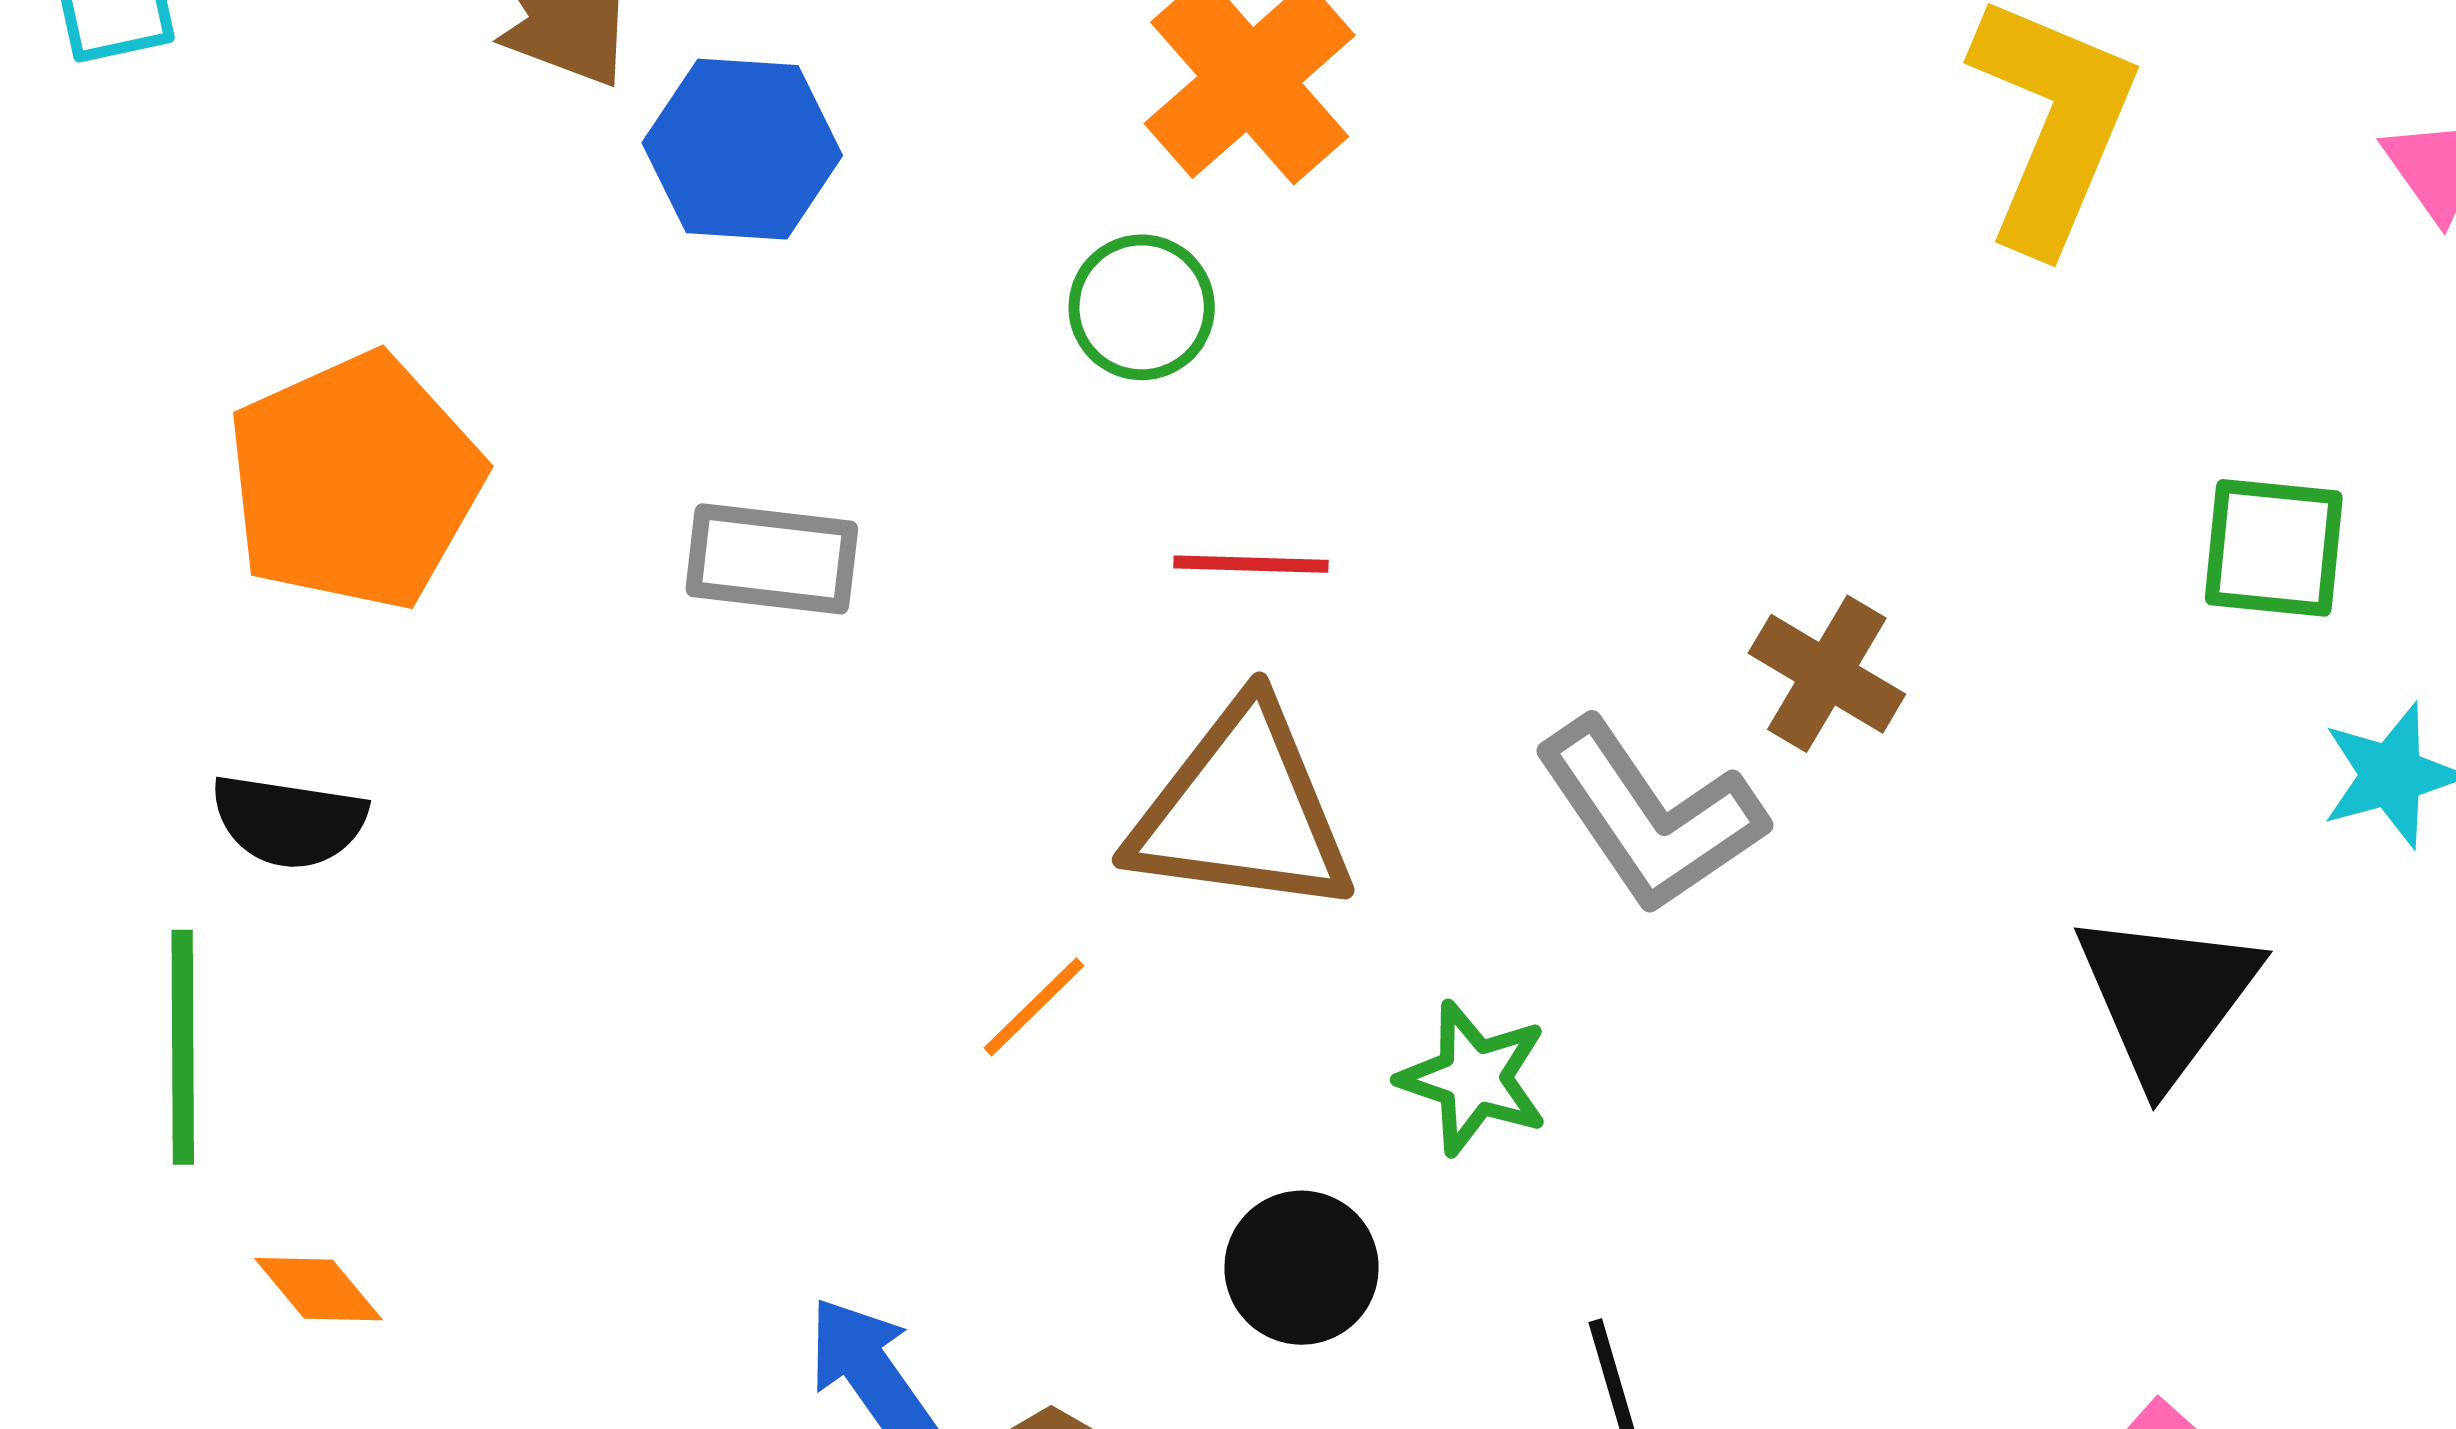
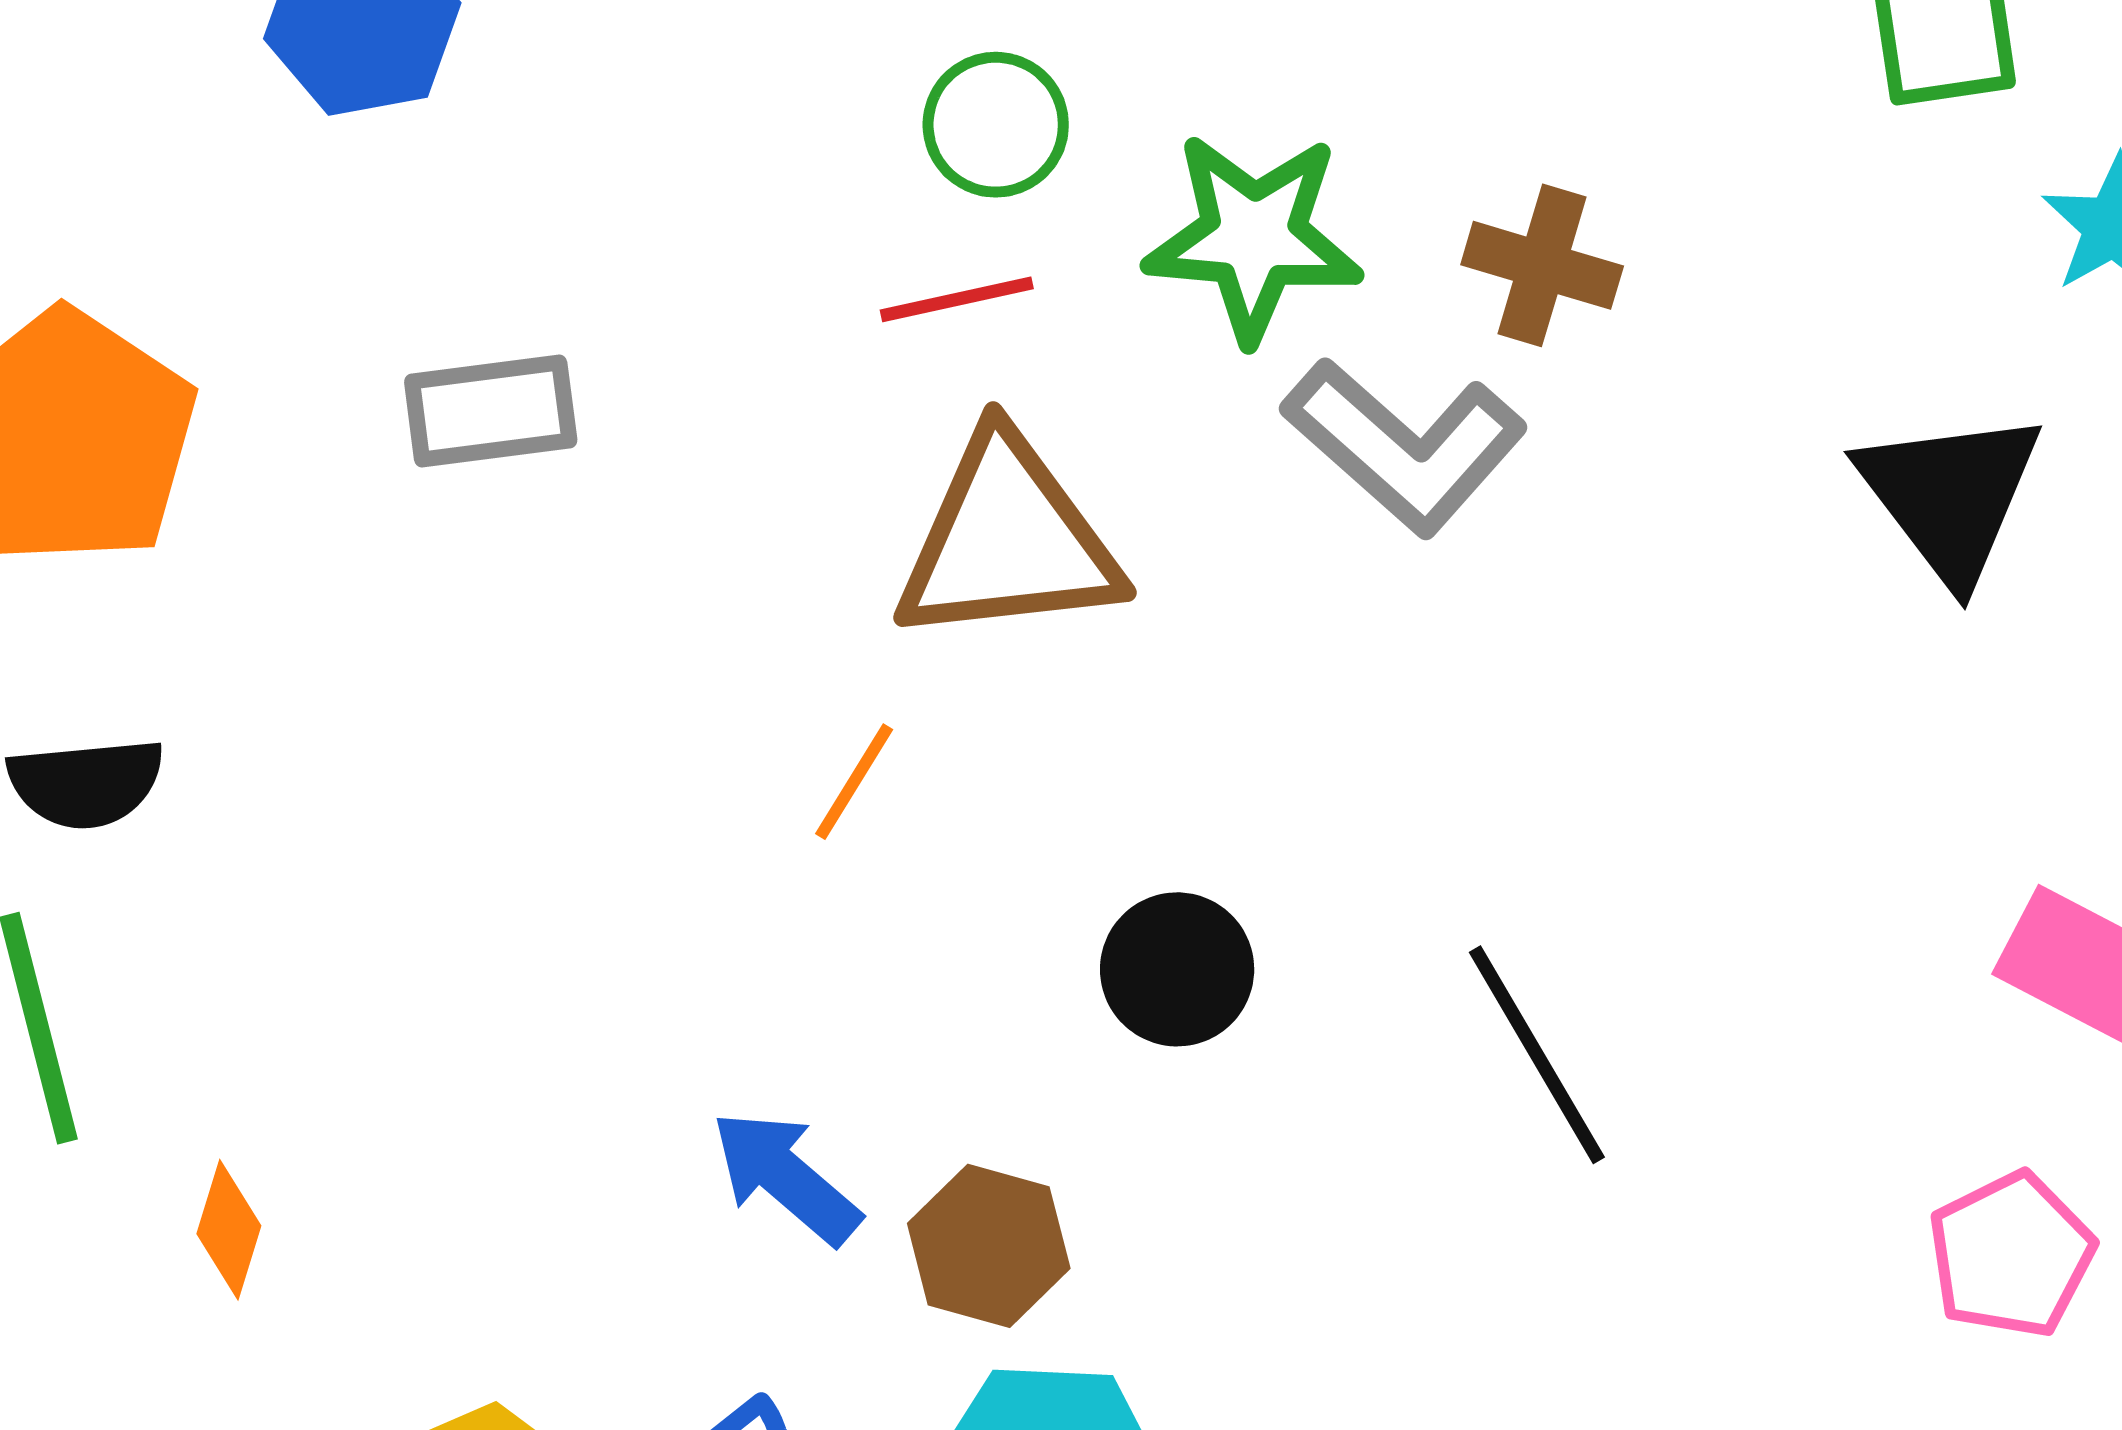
green circle: (1142, 307) -> (996, 125), moved
green star: (1474, 1078) -> (1254, 237), moved, size x1.4
orange diamond: (318, 1289) -> (229, 1230), turned 71

